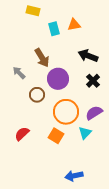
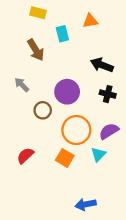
orange triangle: (74, 25) -> (90, 21), moved
brown arrow: (42, 58) -> (36, 50), moved
black cross: (93, 81) -> (108, 94), turned -32

